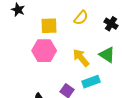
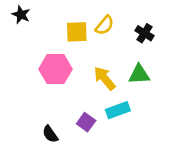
yellow square: (49, 26) -> (77, 32), moved
green triangle: (107, 55) -> (139, 74), turned -36

